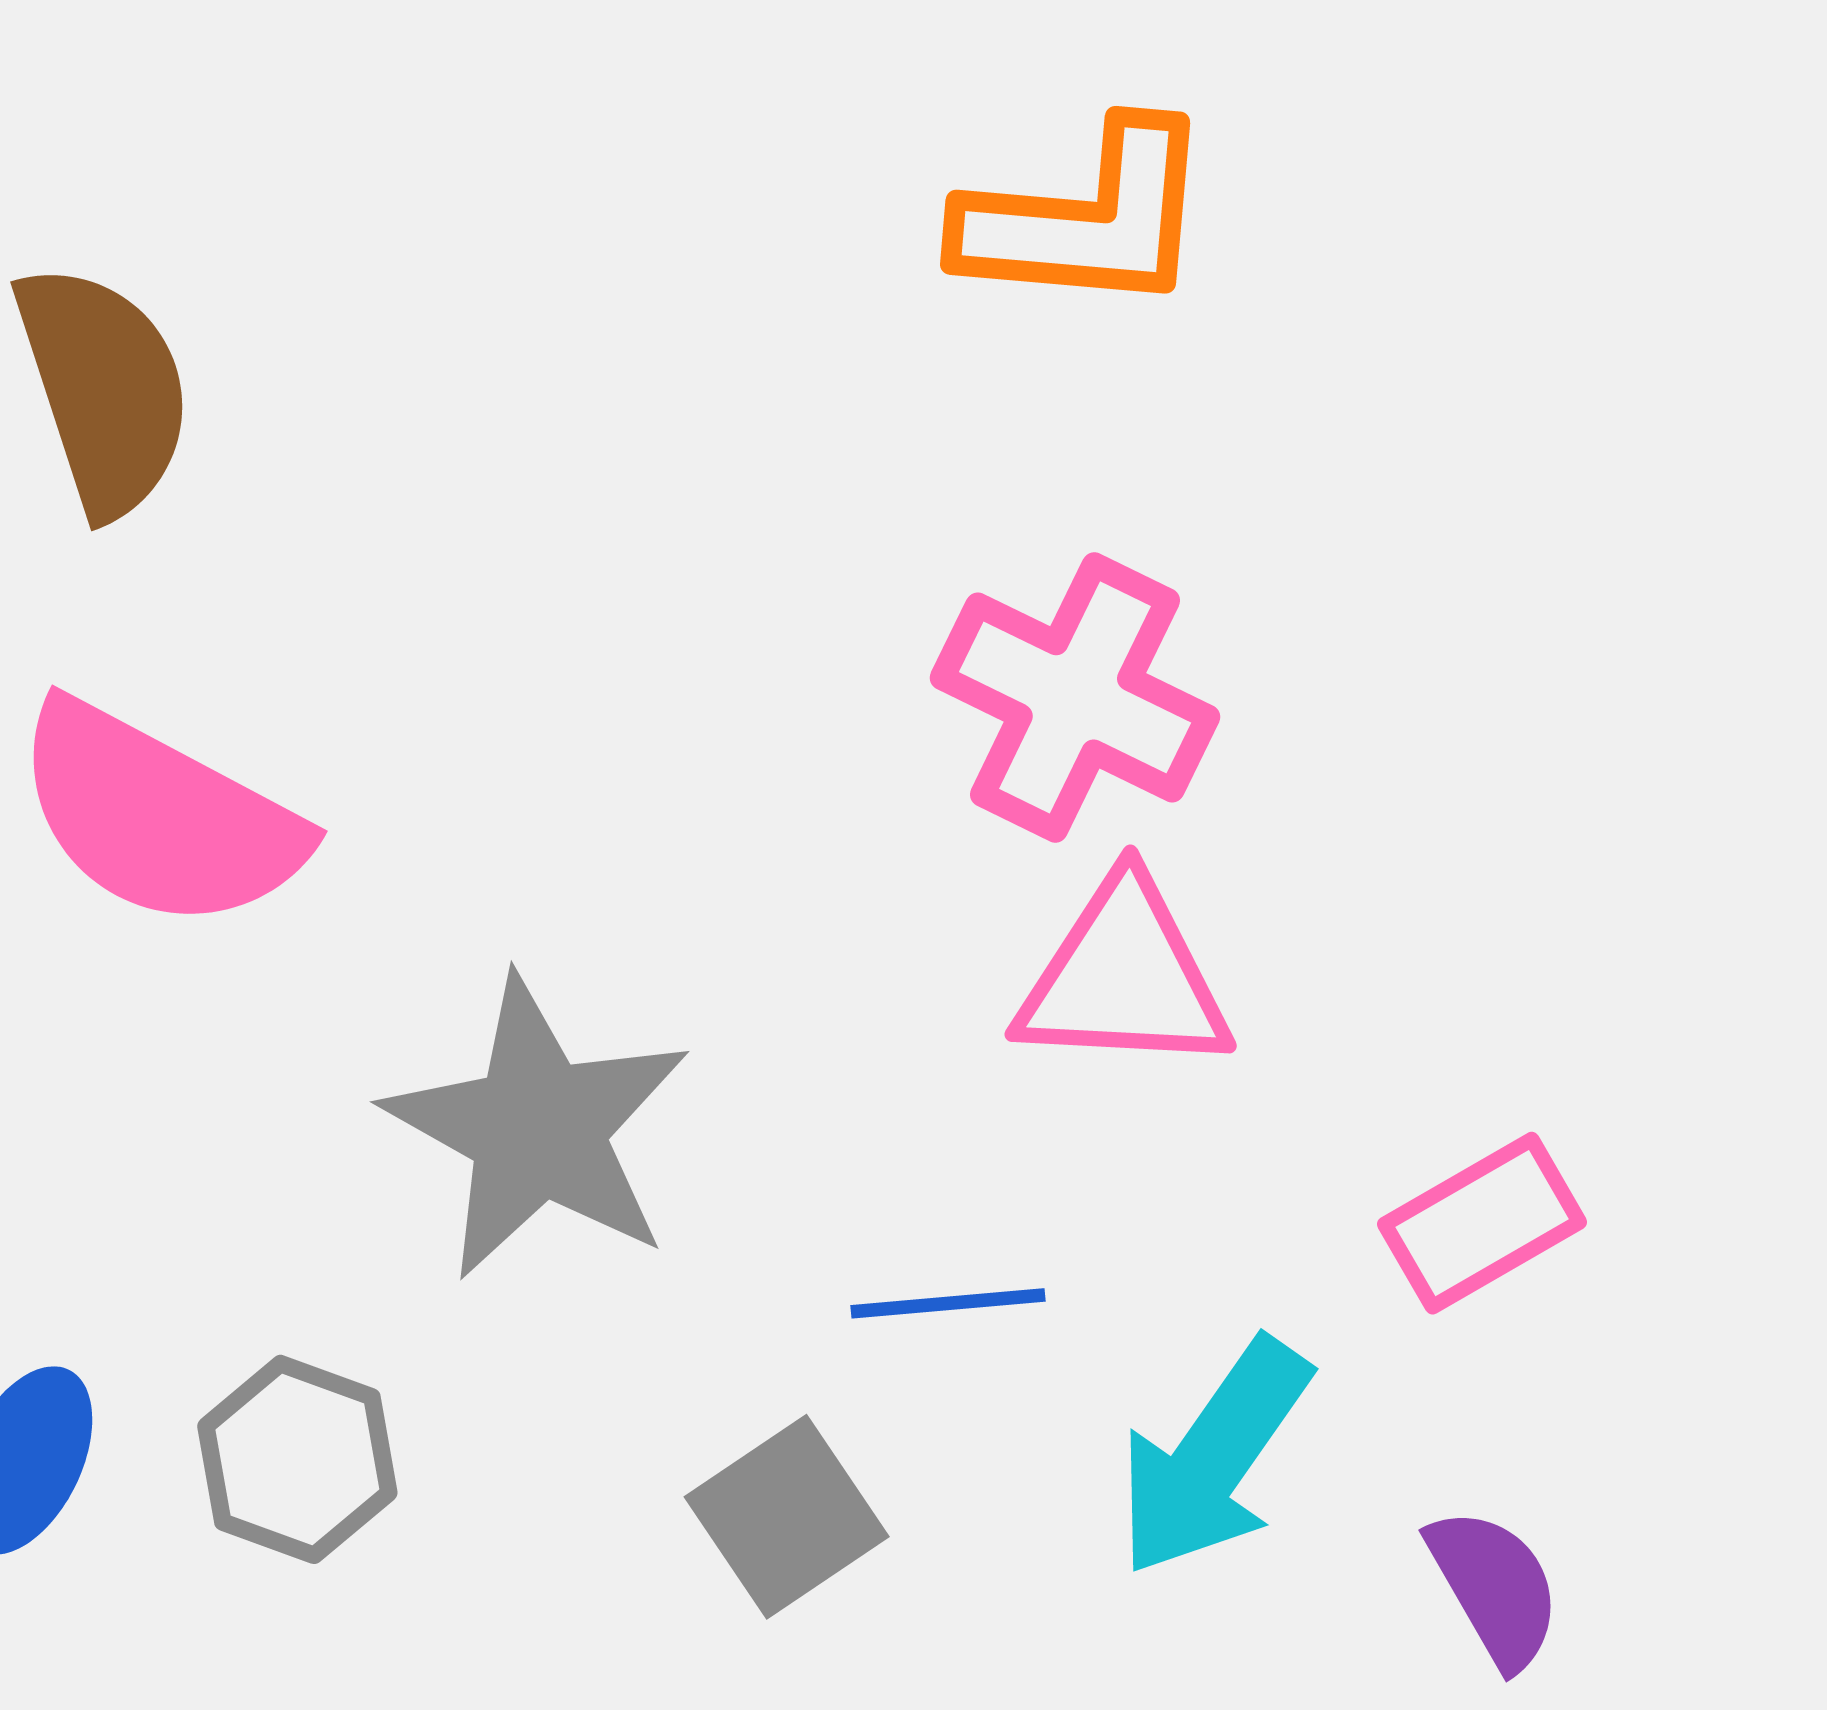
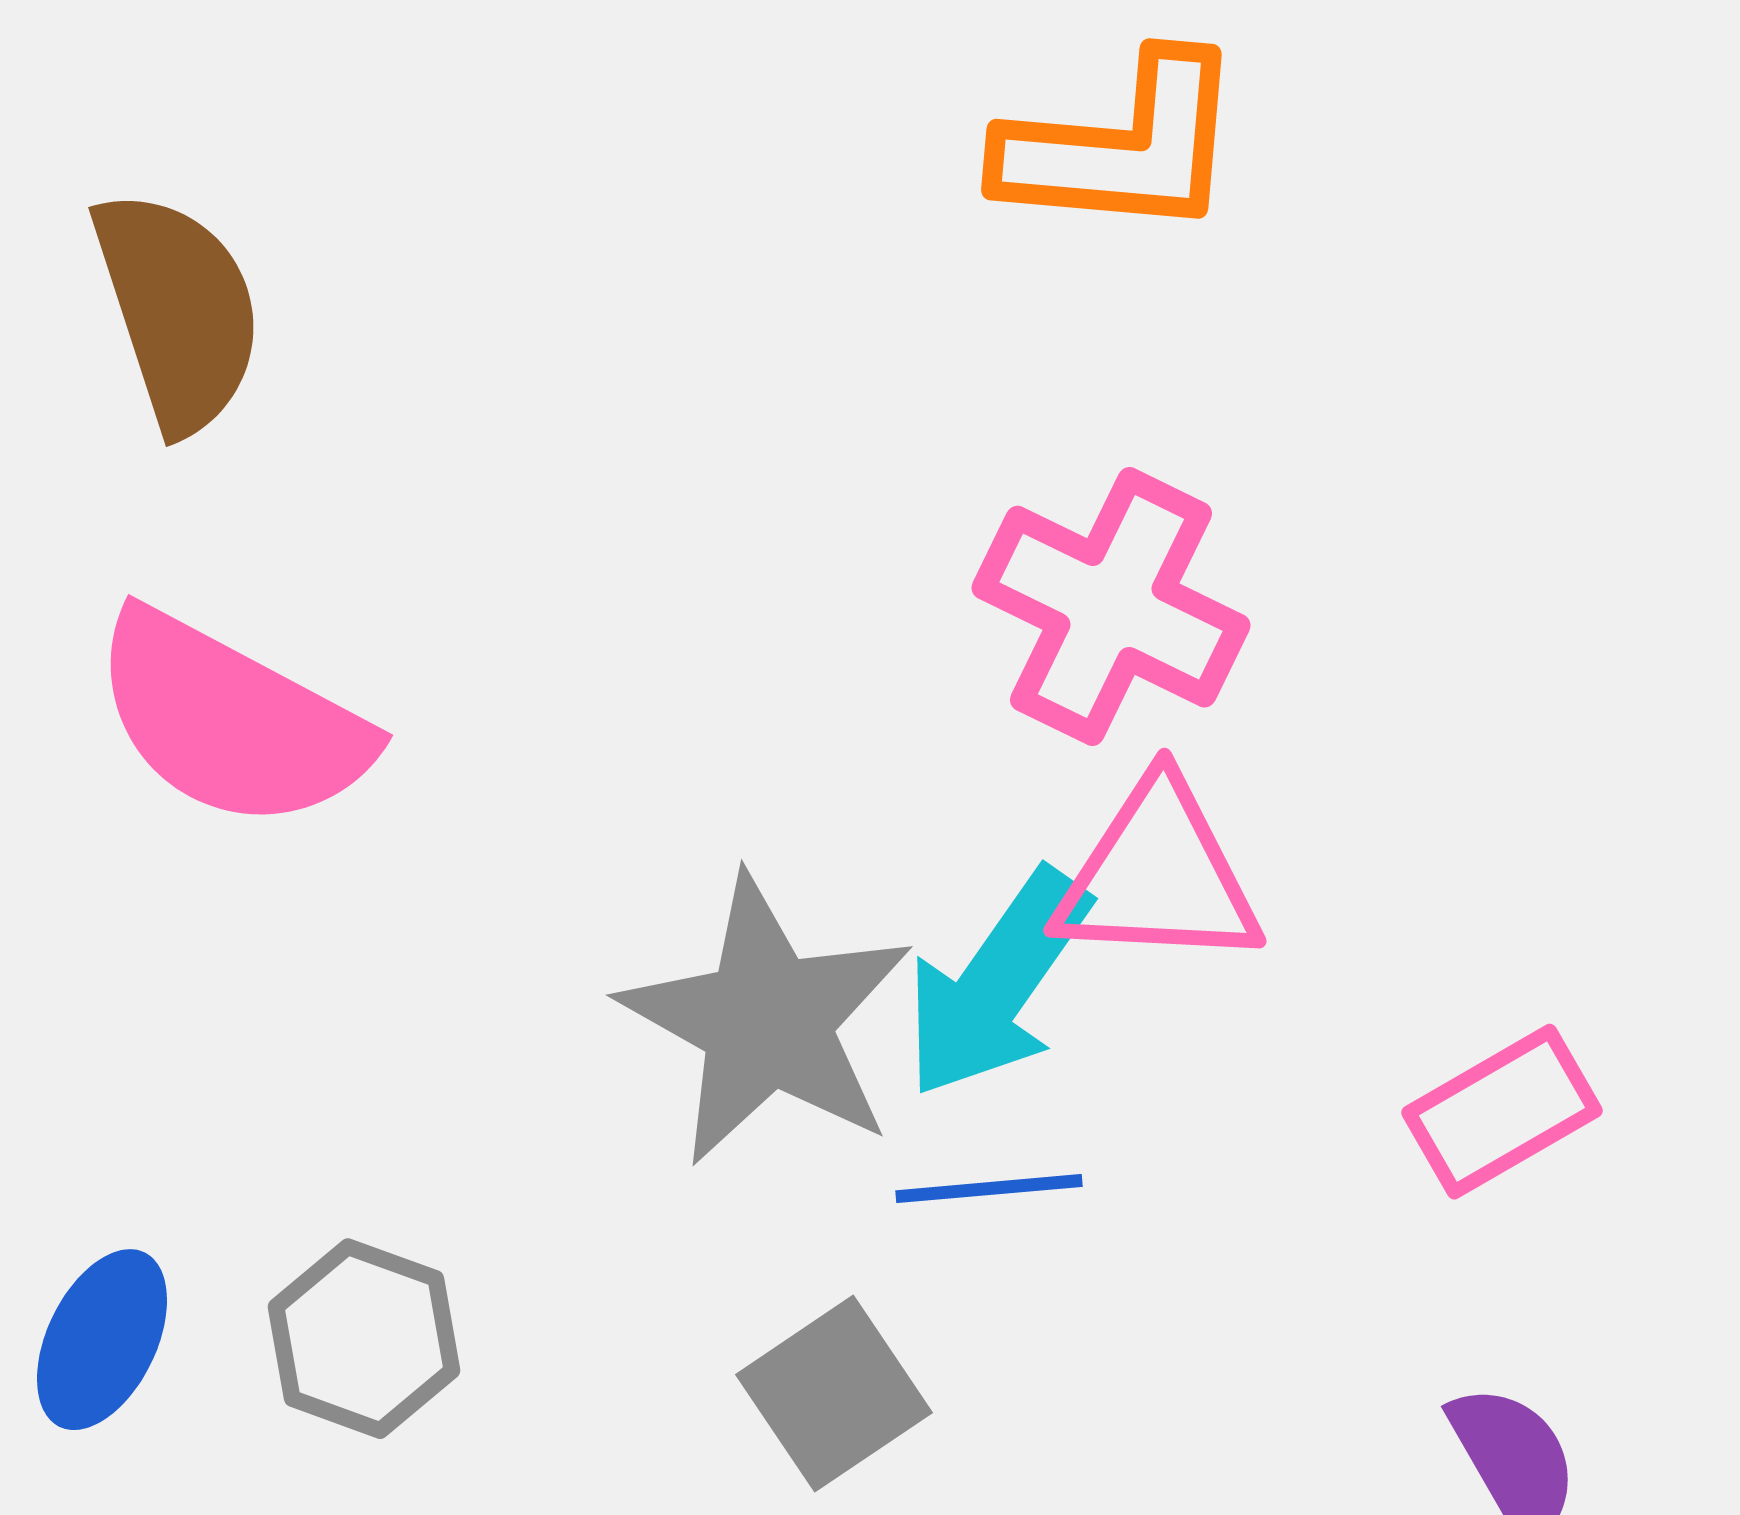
gray star: (538, 1128) -> (767, 1021), moved
cyan arrow: (1213, 1457) -> (997, 984), moved

